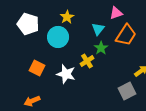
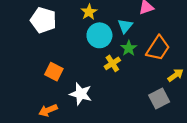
orange trapezoid: (126, 35) -> (158, 48), moved
cyan circle: (58, 37) -> (99, 35), moved
white star: (66, 74) -> (81, 94), moved

